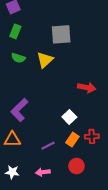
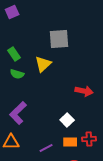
green rectangle: (15, 31) -> (14, 54), moved, turned -56
green semicircle: (18, 58) -> (17, 74), moved
orange rectangle: (72, 140) -> (70, 142), turned 56

